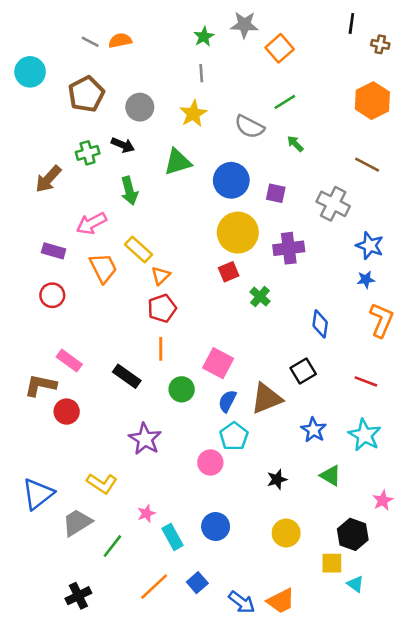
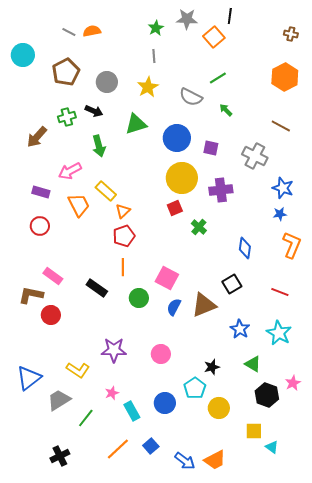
black line: (351, 23) -> (230, 16), moved
cyan pentagon: (234, 436) -> (195, 388), moved
purple star: (145, 439) -> (114, 350), moved, turned -30
black hexagon: (353, 534) -> (267, 395), moved

